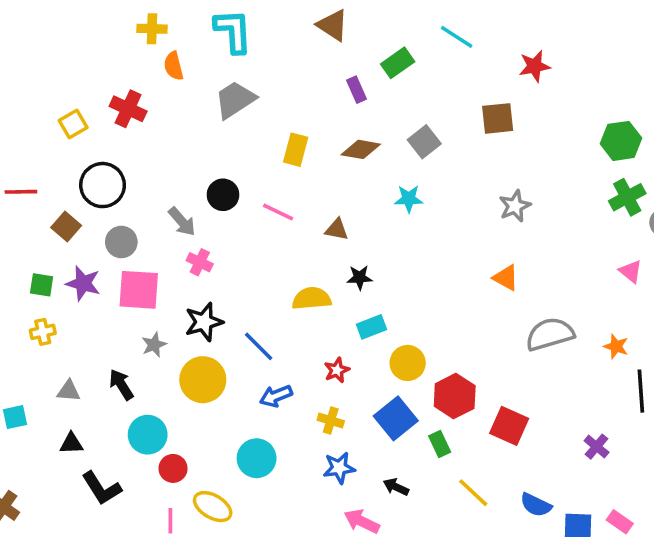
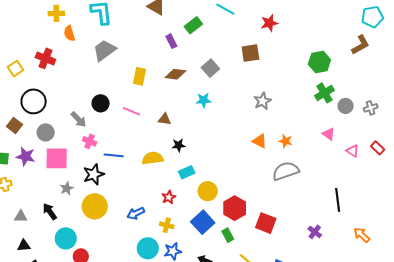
blue line: (259, 346) -> (114, 155), moved, turned -36
orange star: (616, 346) -> (286, 141), moved
cyan circle: (257, 458) -> (148, 248), moved

